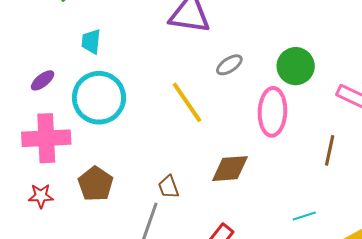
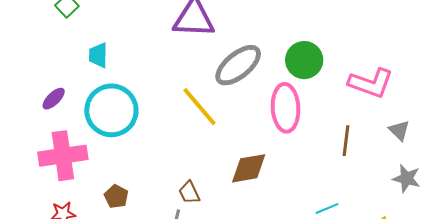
gray ellipse: (229, 65) -> (238, 65), size x1.8
brown pentagon: (96, 184) -> (116, 196), size x0.7

